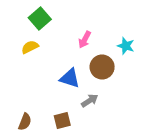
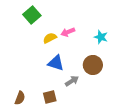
pink arrow: (85, 40) -> (68, 32), turned 40
yellow semicircle: (30, 47) -> (50, 38), moved
brown circle: (102, 67) -> (93, 65), moved

